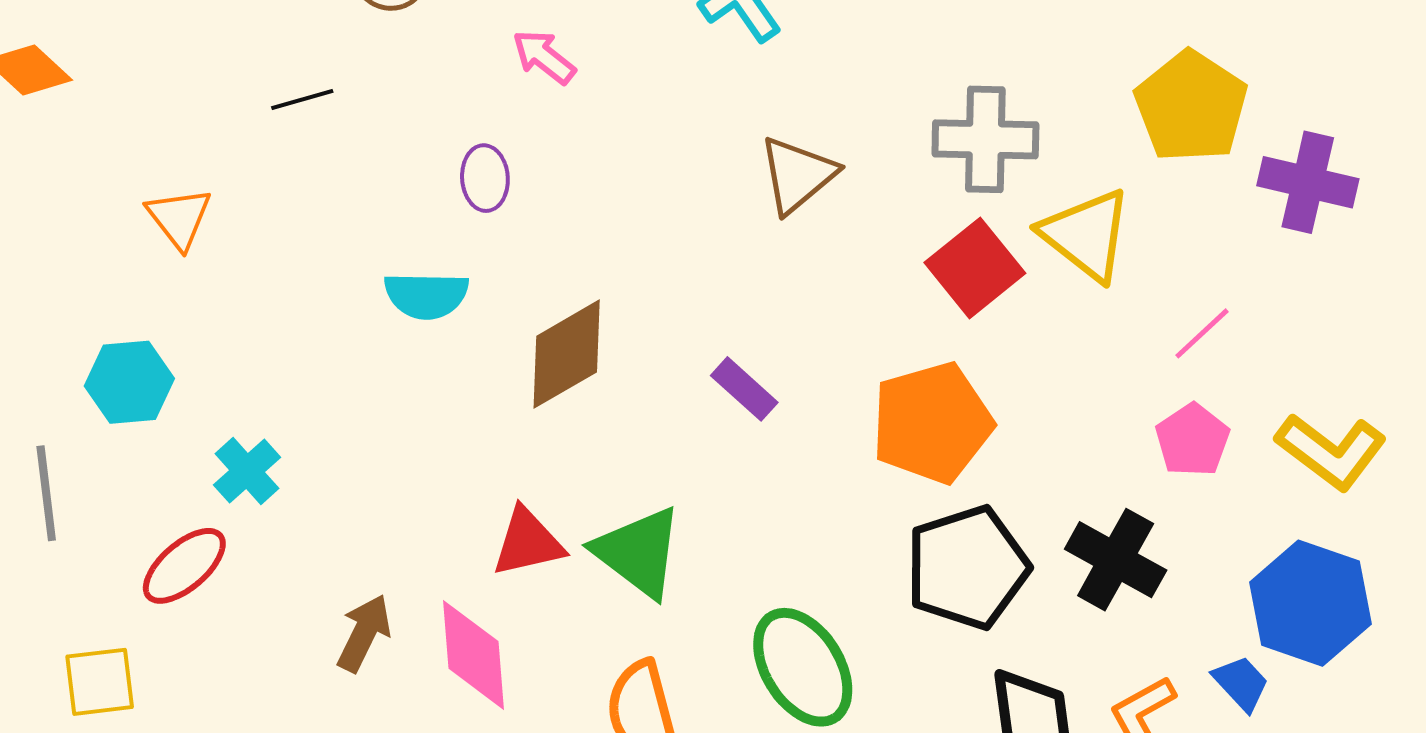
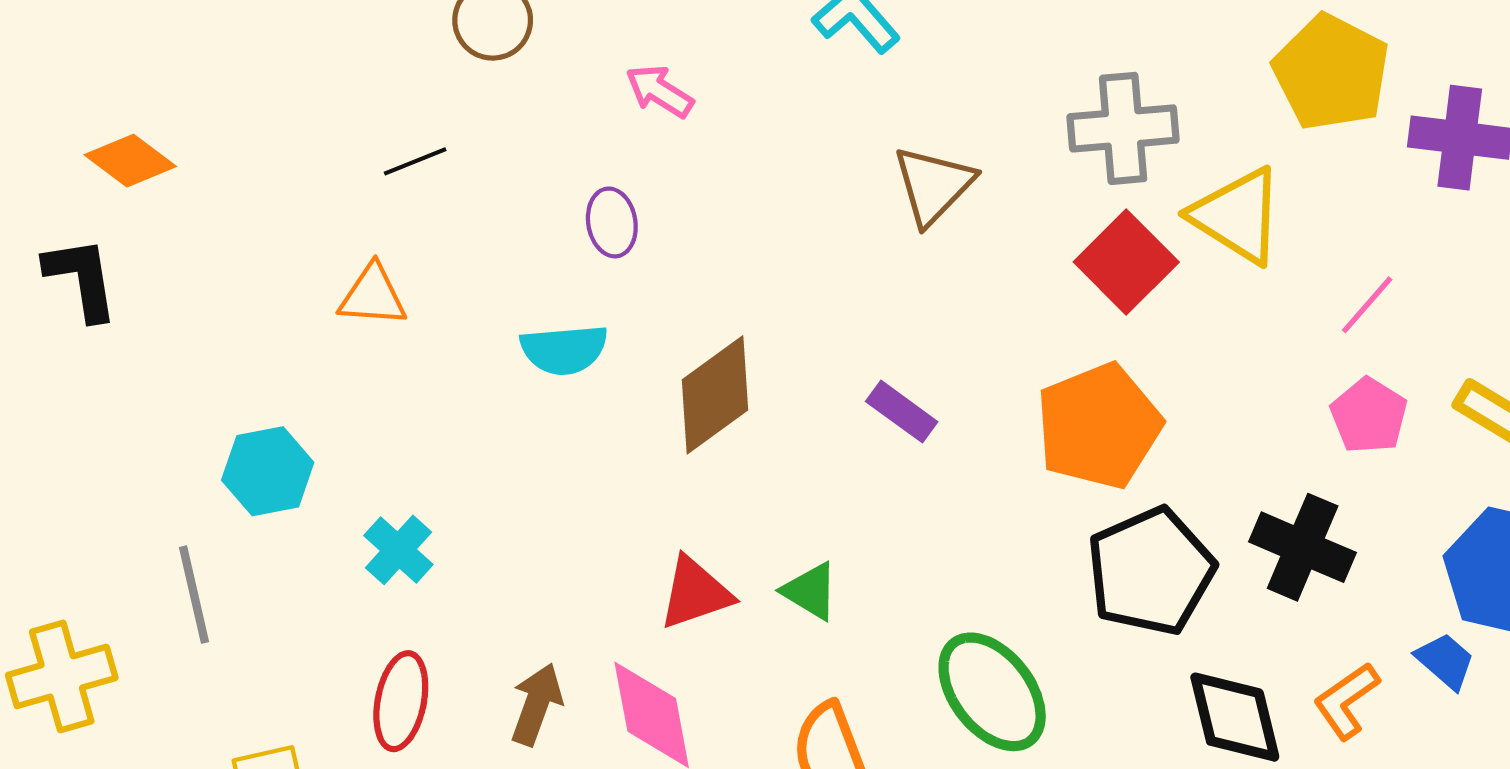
orange triangle: (179, 218) -> (373, 296), moved, turned -42
green triangle: (638, 552) -> (810, 591), size x0.6
red ellipse: (184, 566) -> (401, 701), moved, turned -32

